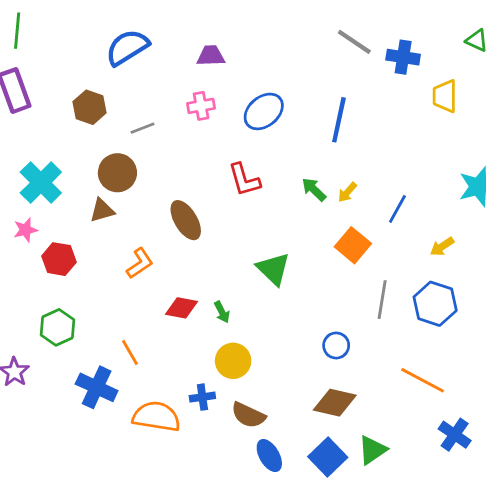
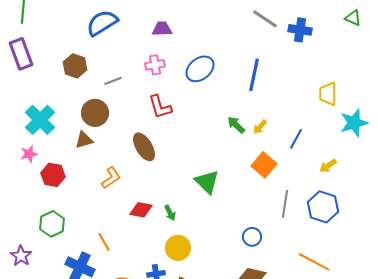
yellow trapezoid: (445, 96) -> (328, 94), moved
red L-shape: (244, 180) -> (160, 107), moved

